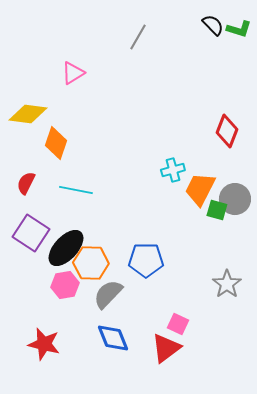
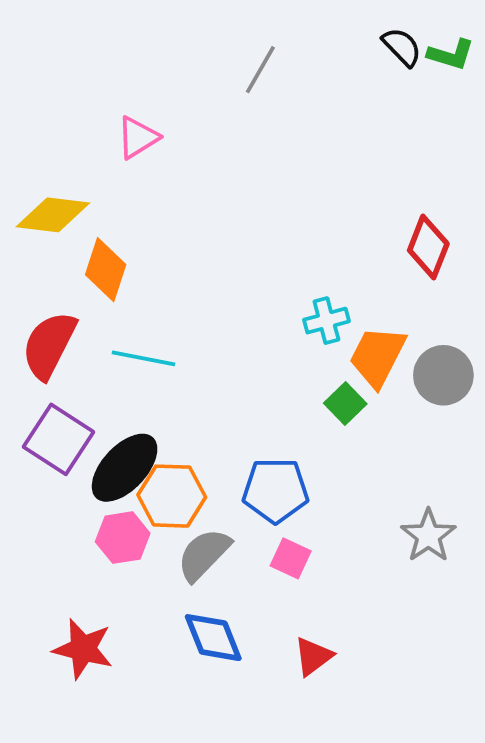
red semicircle: (26, 183) -> (49, 345), size x1.6
green square: (217, 210) -> (345, 404), moved, turned 30
pink square: (178, 324) -> (291, 558), moved
red triangle: (166, 348) -> (313, 656), size x0.7

